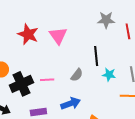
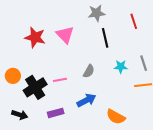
gray star: (106, 20) -> (97, 13), moved
black line: (96, 56) -> (105, 38), moved

